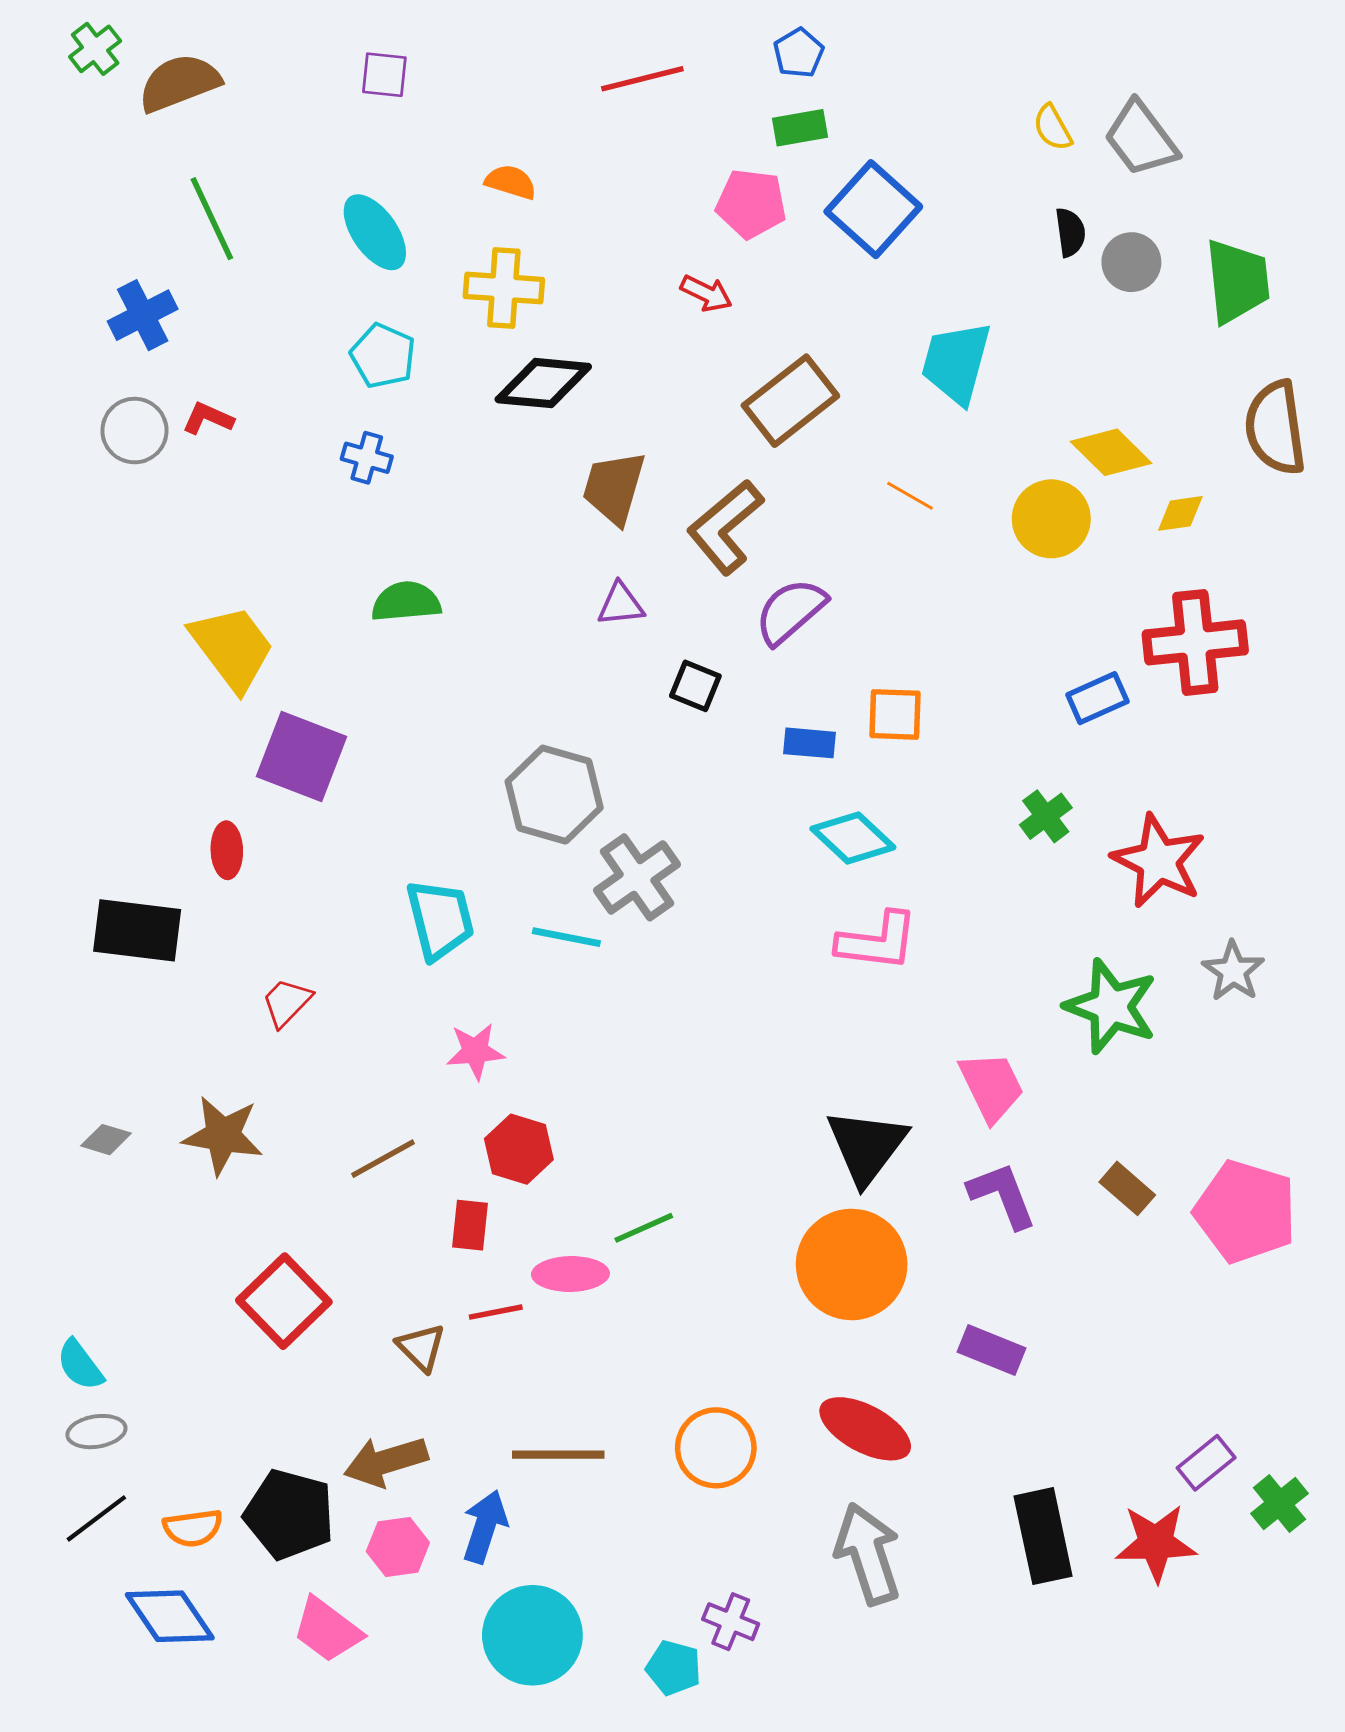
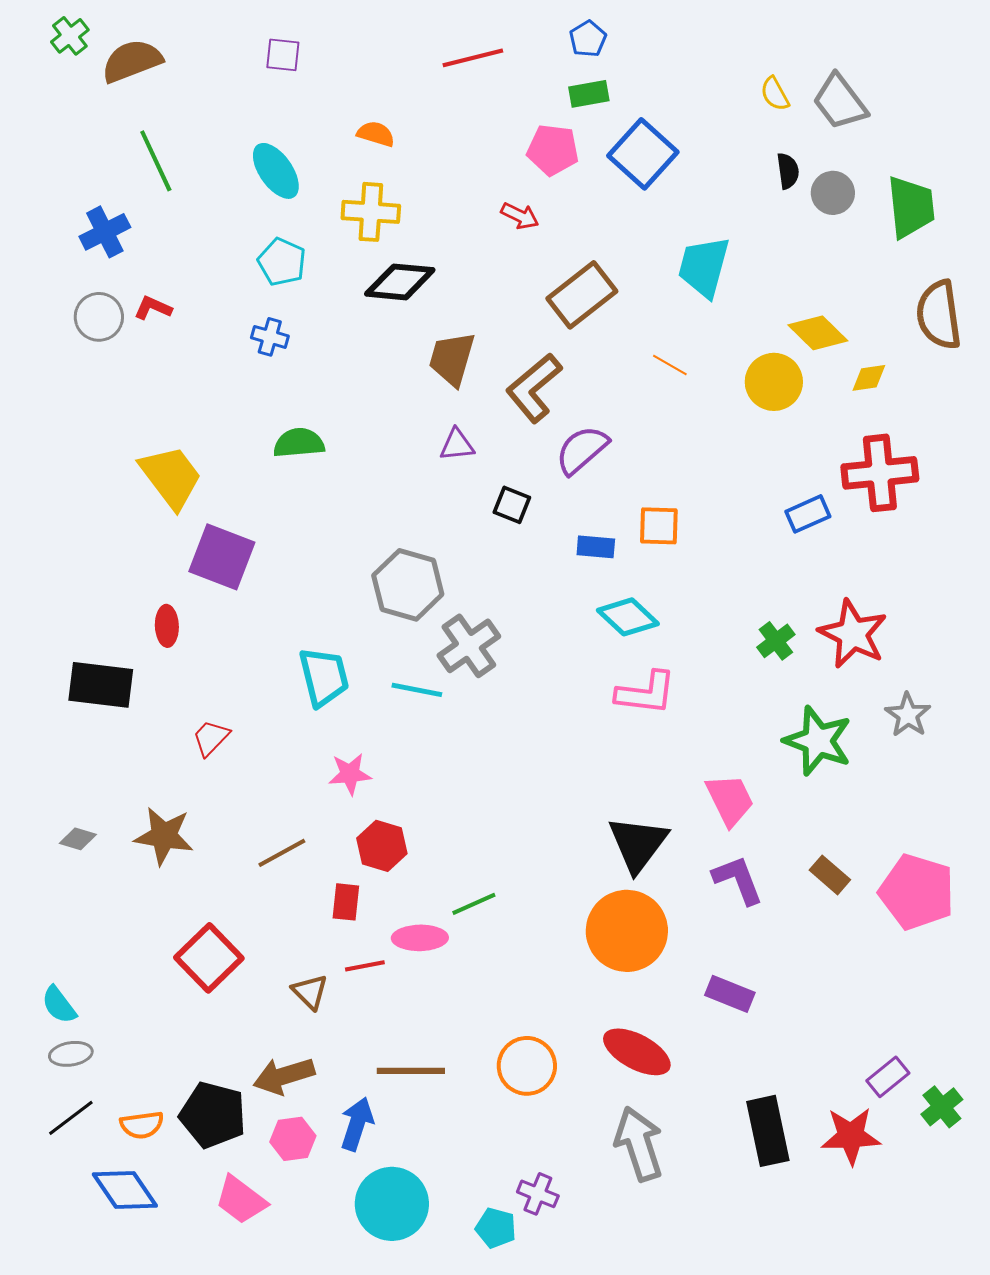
green cross: (1046, 816) -> (776, 641), moved

